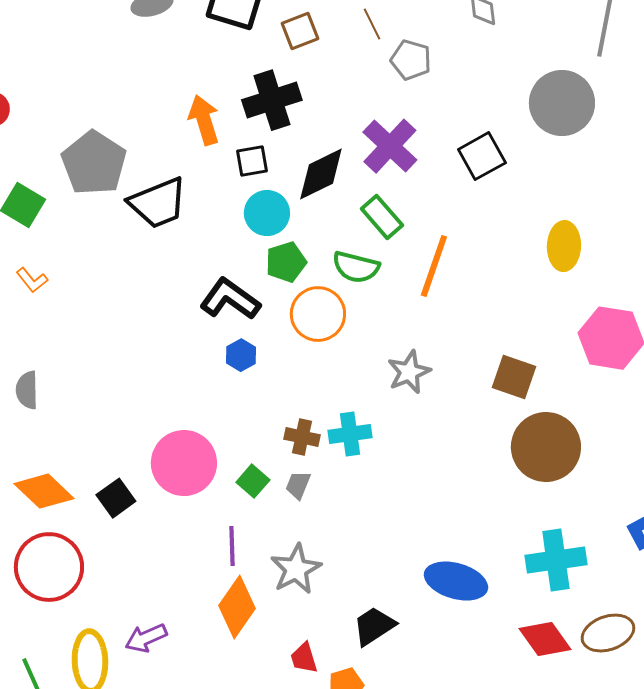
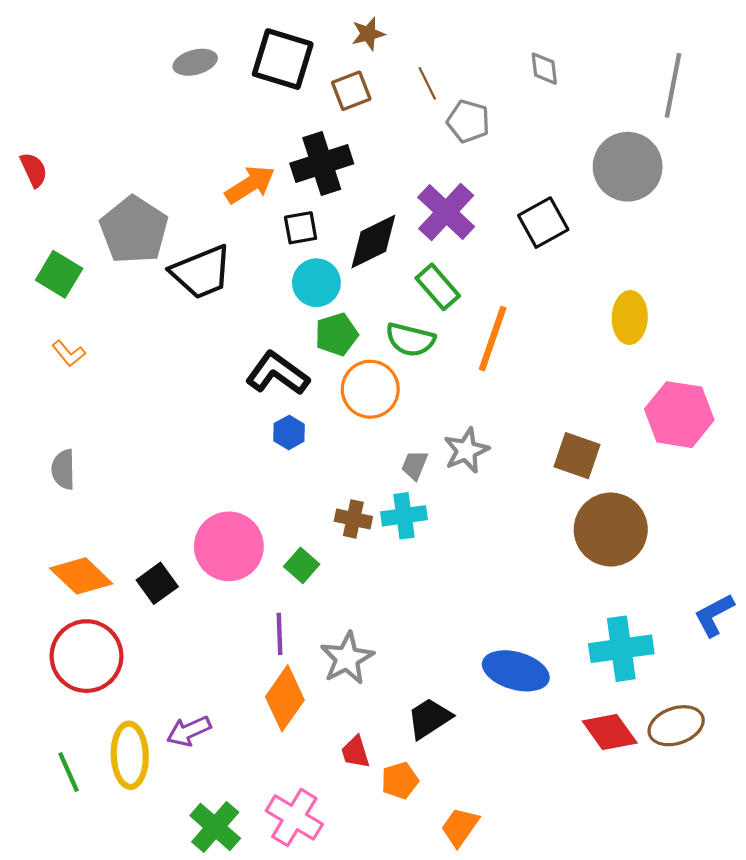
orange arrow: (204, 120) -> (250, 185), turned 75
gray trapezoid: (298, 485) -> (415, 465), moved

